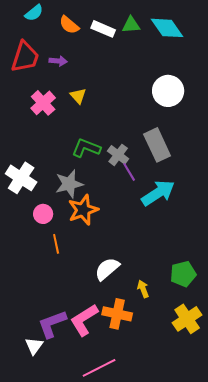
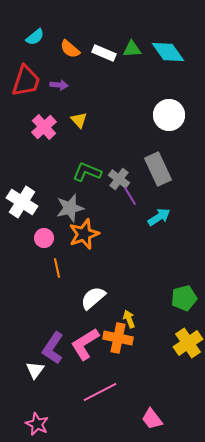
cyan arrow: (158, 193) -> (159, 217), size x0.7
white semicircle: (107, 269) -> (93, 298), moved
yellow arrow: (143, 289) -> (129, 319), moved
purple L-shape: (52, 324) -> (53, 348), turned -36

